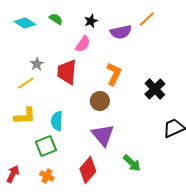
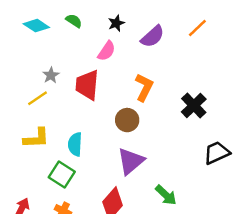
orange line: (147, 19) -> (197, 28), moved
purple semicircle: (121, 32) -> (153, 36), turned -30
purple triangle: (103, 135) -> (131, 161), turned 30
green square: (46, 146) -> (62, 175), turned -35

